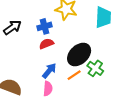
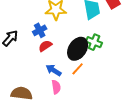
green cross: (95, 68) -> (94, 42), moved
blue arrow: (49, 71) -> (54, 70), turned -84

